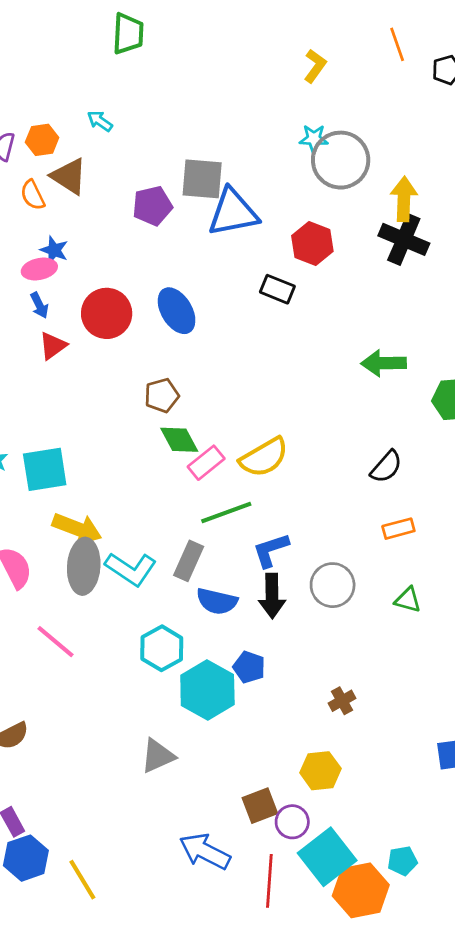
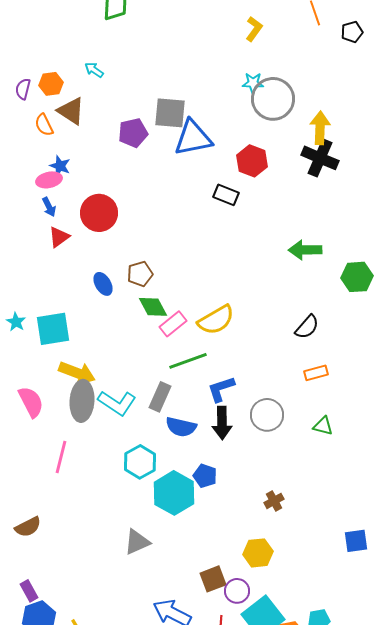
blue ellipse: (177, 311) -> (103, 284), moved, size x0.7
pink line: (55, 642) -> (61, 457), turned 64

